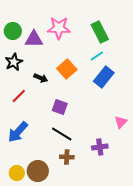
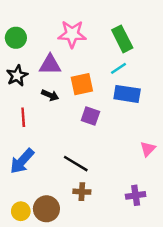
purple triangle: (34, 39) -> (50, 65), moved
orange square: (67, 69) -> (82, 84), turned 30
blue rectangle: (104, 77) -> (127, 94), turned 60
red line: (19, 96) -> (23, 117), turned -49
purple square: (60, 107) -> (90, 116), moved
purple cross: (100, 147) -> (136, 195), moved

